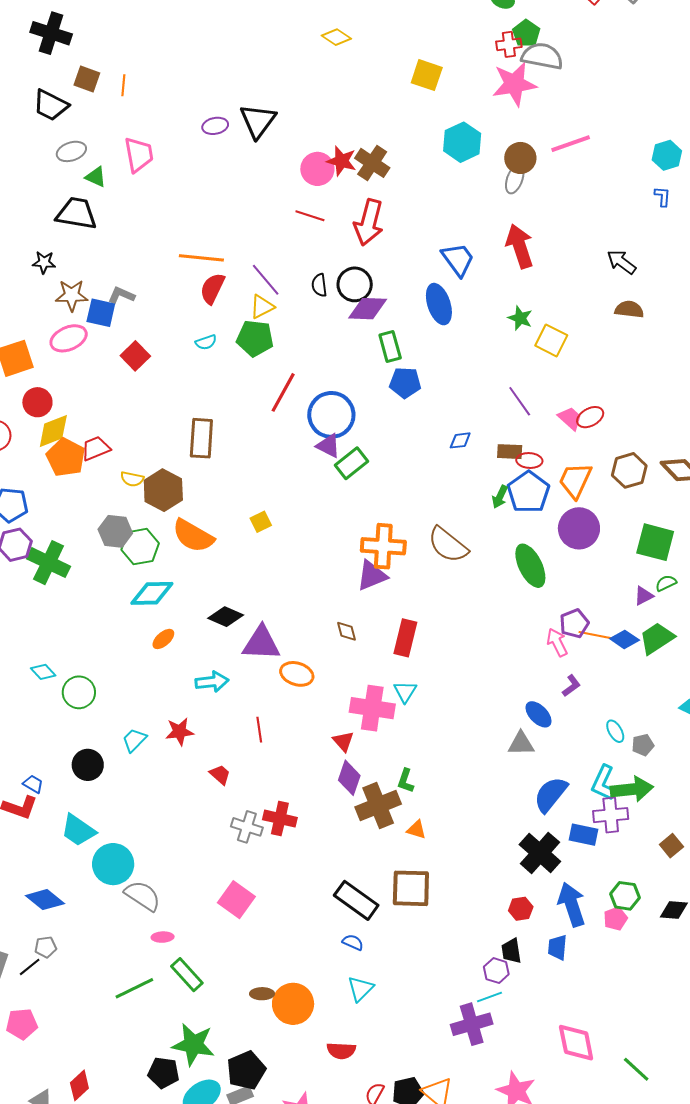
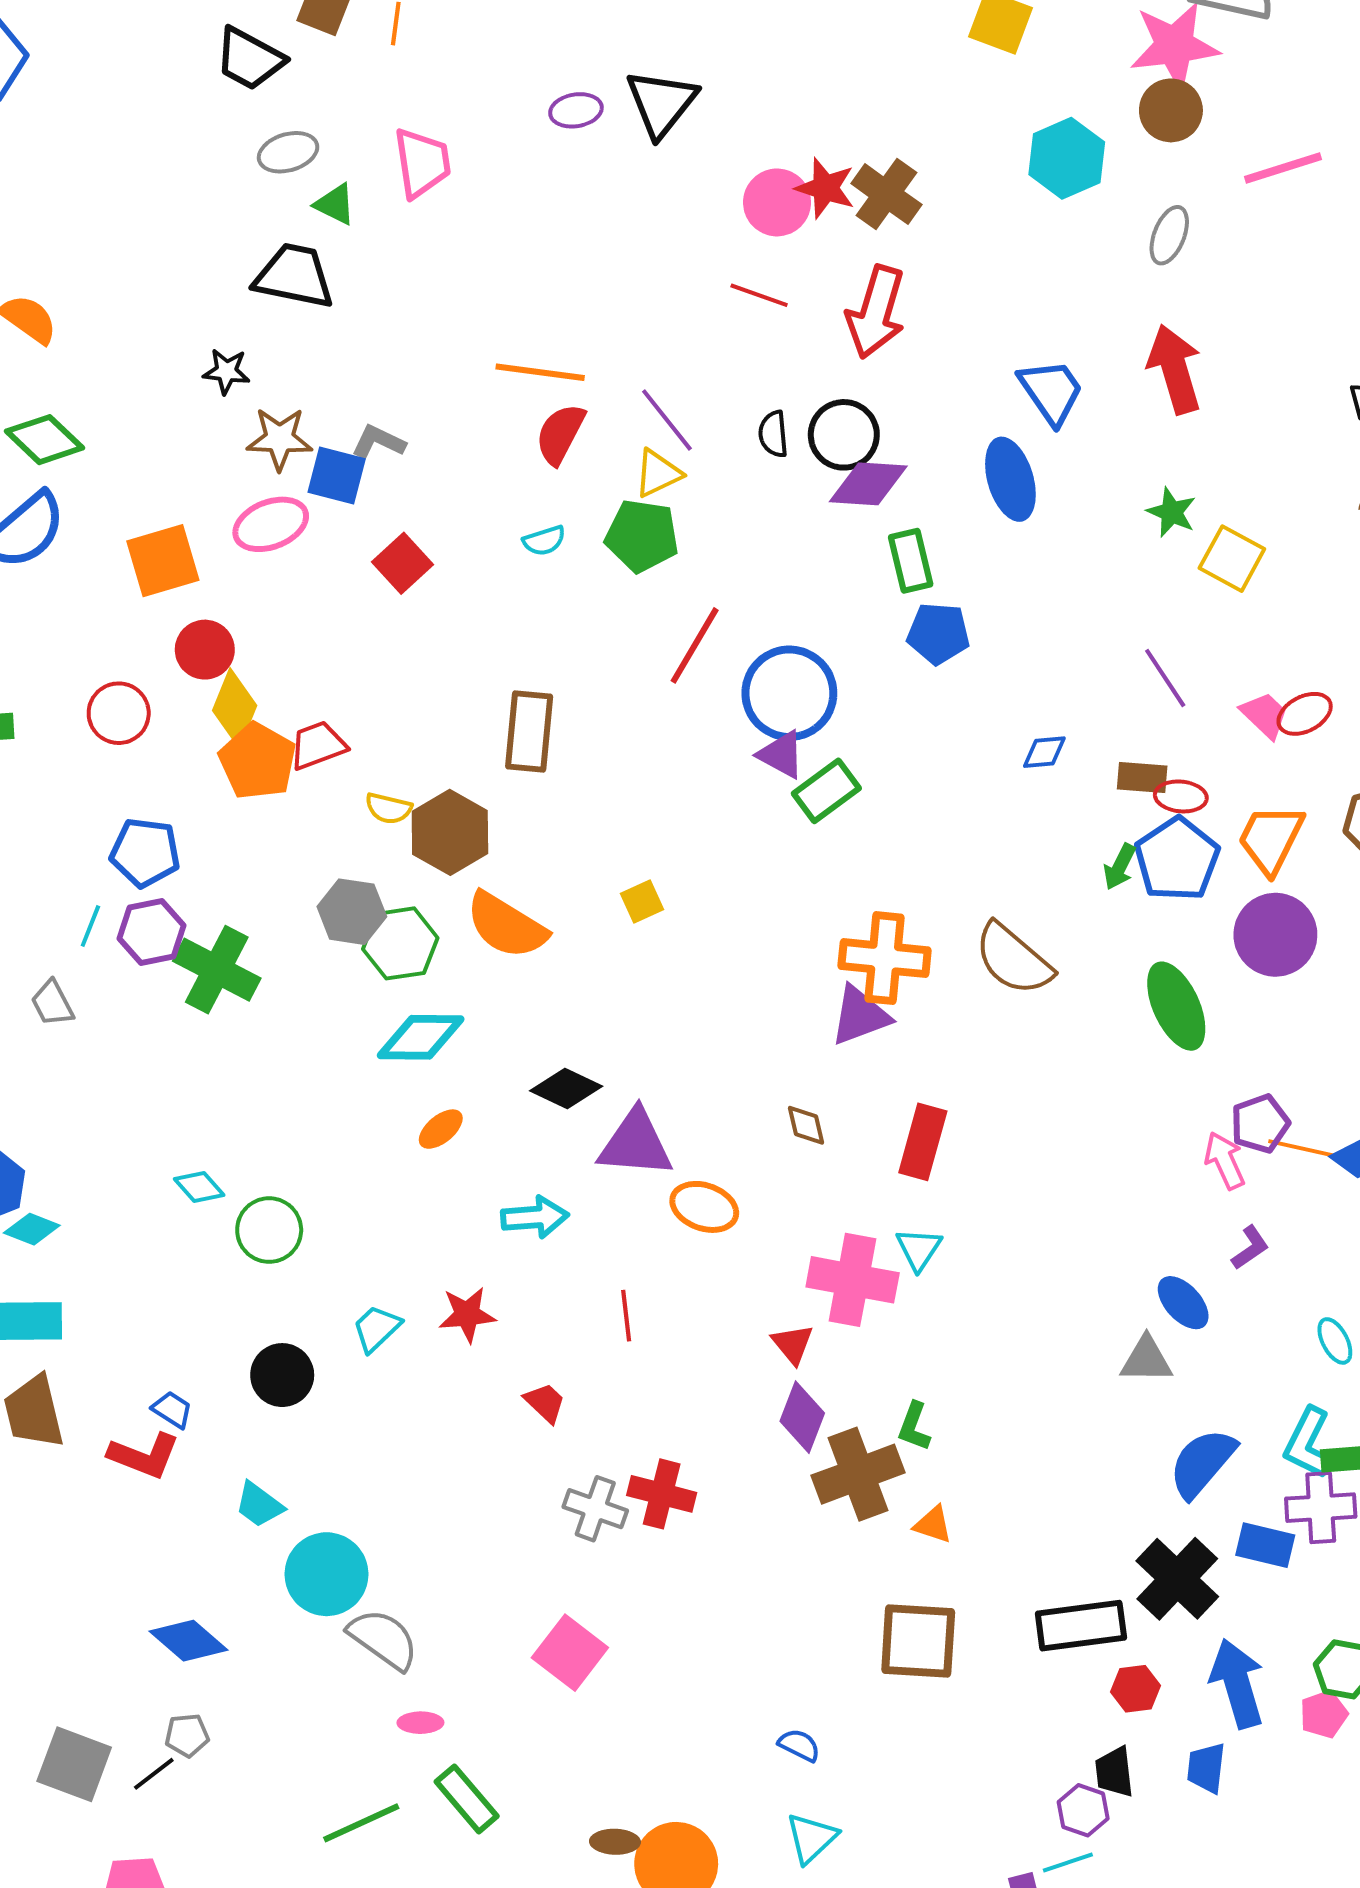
brown circle: (520, 158) -> (1171, 110), moved
yellow diamond: (53, 431) -> (235, 708), turned -48
cyan trapezoid: (78, 830) -> (259, 1505), size x0.7
black rectangle: (356, 900) -> (1081, 1626), moved, turned -45

